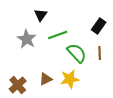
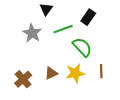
black rectangle: (99, 26) -> (88, 17), moved
brown line: (100, 53) -> (101, 71), moved

